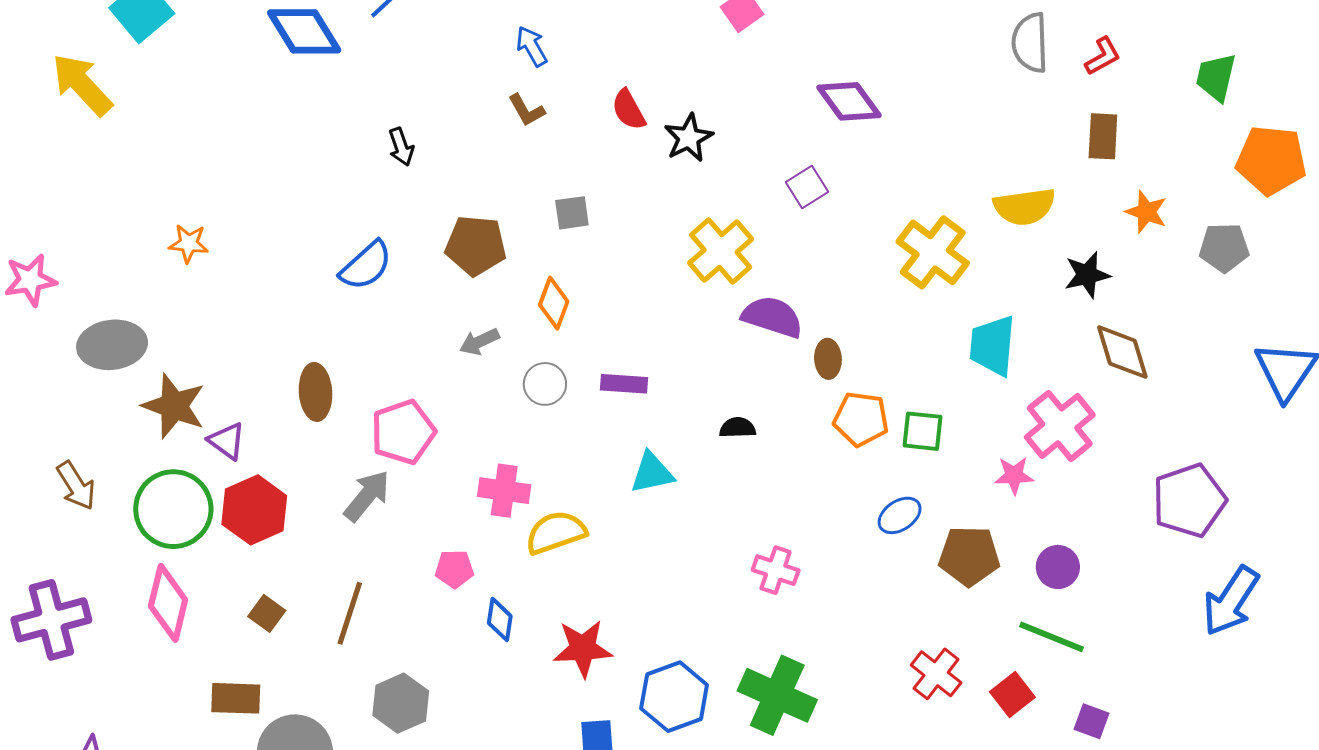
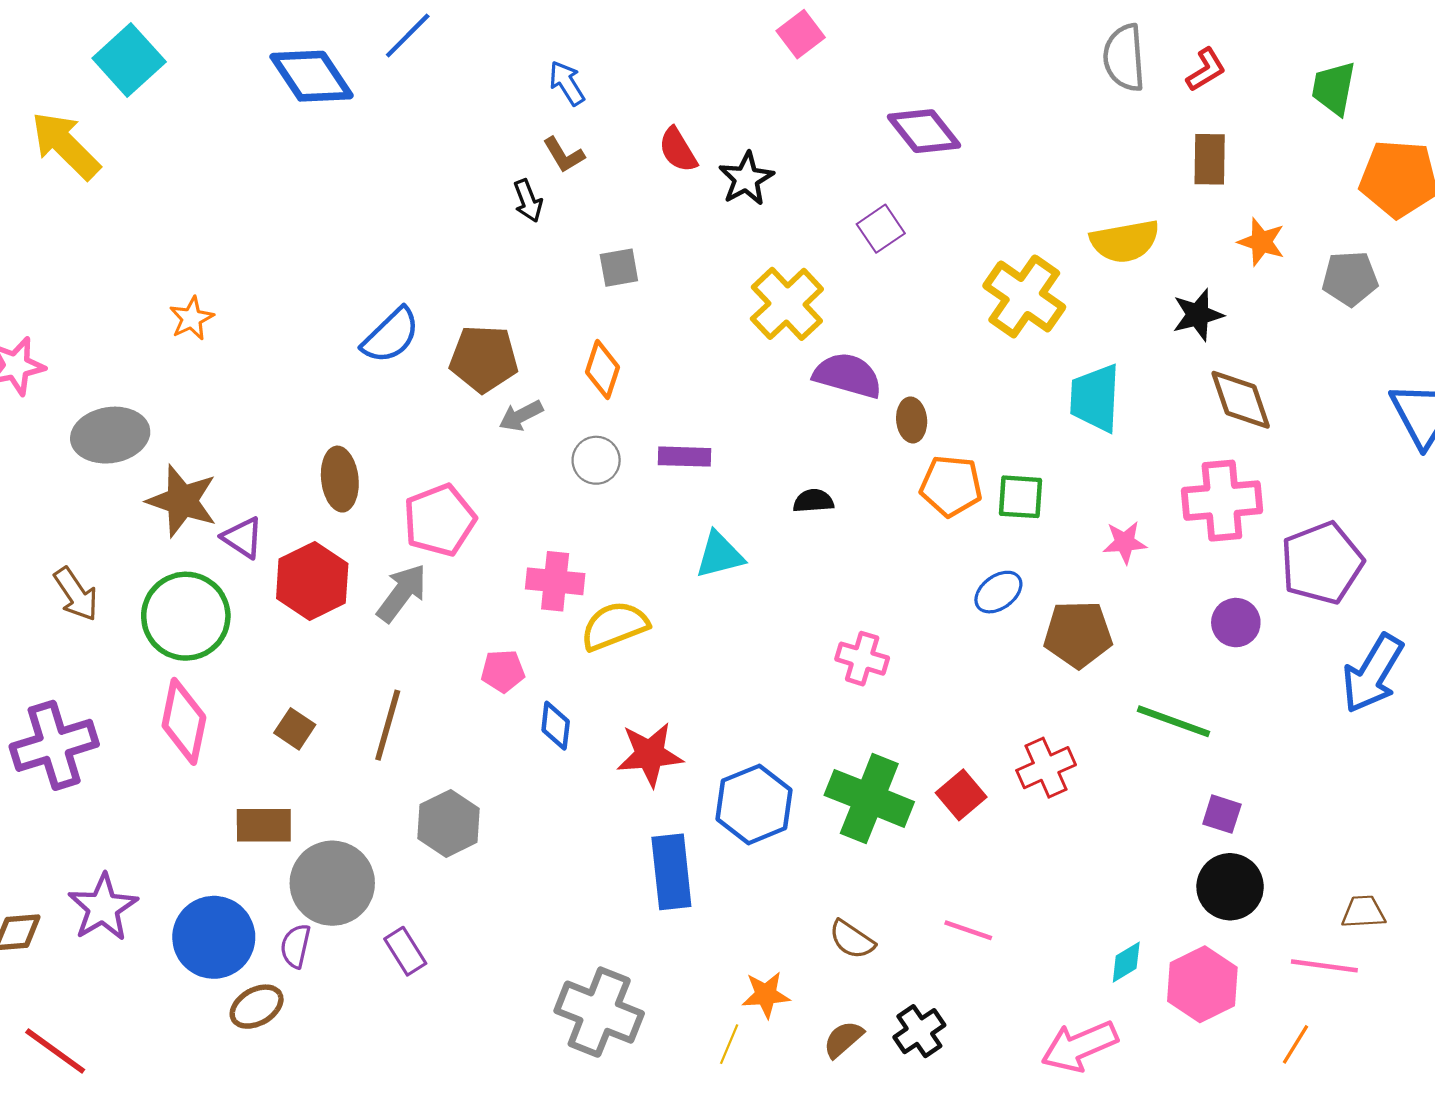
black arrow: (401, 147) -> (528, 201), moved
orange star: (189, 243) -> (191, 318), turned -30
brown pentagon: (476, 245) -> (484, 359), moved
pink cross: (1060, 426) -> (1222, 501), moved, turned 36
red hexagon: (254, 510) -> (312, 581), moved
purple circle: (1058, 567) -> (1236, 623), moved
red cross: (936, 674) -> (1046, 768), turned 30
red square: (1012, 694) -> (961, 795), moved

